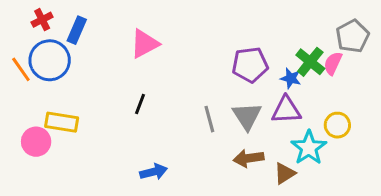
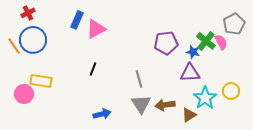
blue rectangle: (77, 30) -> (77, 20), moved
pink semicircle: (333, 63) -> (221, 42), turned 126
gray triangle: (247, 116) -> (141, 104), moved
yellow circle: (337, 125) -> (231, 91), moved

